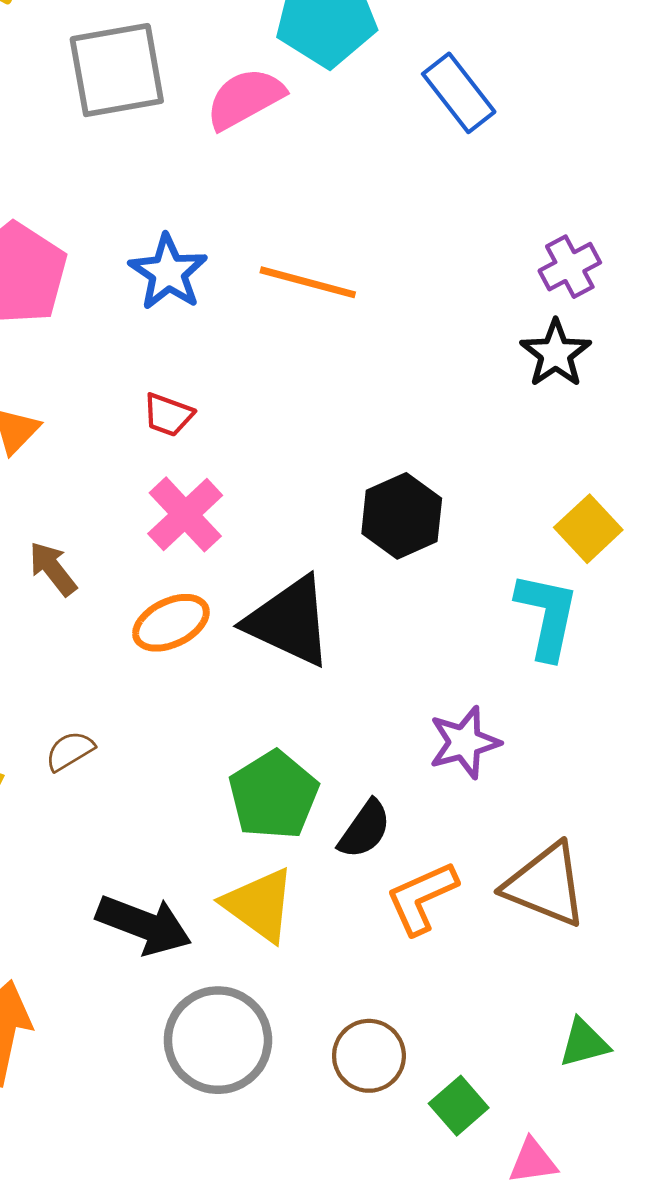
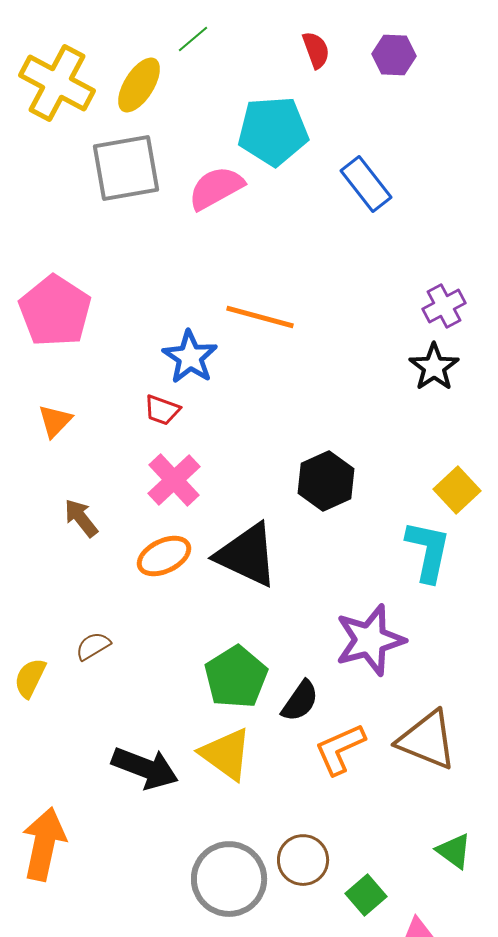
blue star: (168, 272) -> (190, 357), moved
purple star: (464, 742) -> (370, 640), size x1.4
gray circle: (218, 1040) -> (229, 879), moved
green triangle: (584, 1043) -> (454, 851), turned 51

